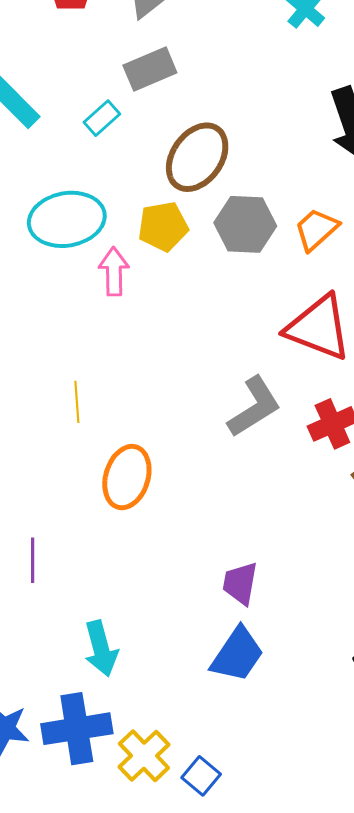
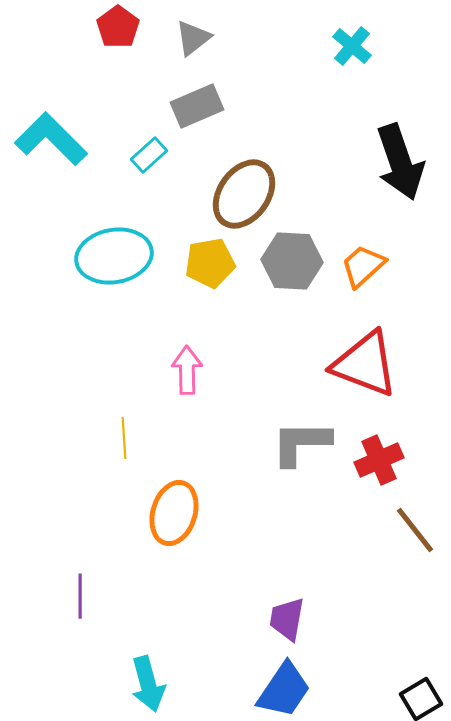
pink arrow: (114, 272) -> (187, 370), moved
gray L-shape: (254, 407) -> (301, 443), turned -148

